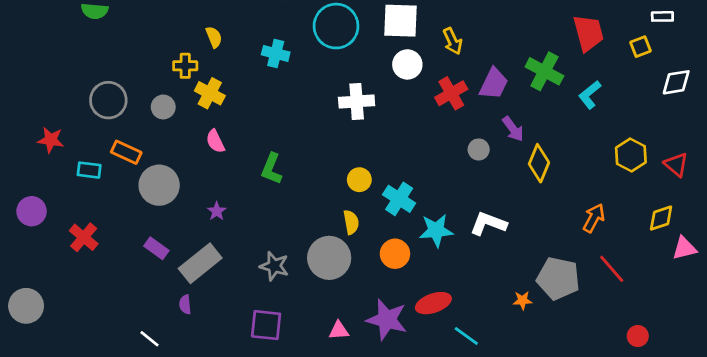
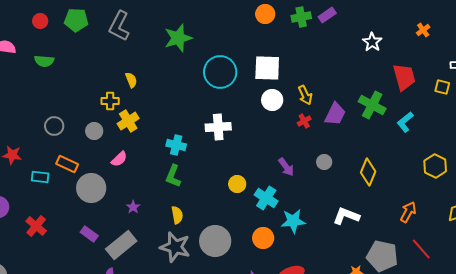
yellow arrow: (453, 41) -> (305, 95), moved
yellow square: (640, 47) -> (442, 87), turned 35
cyan cross: (276, 53) -> (176, 145), moved
yellow cross: (210, 93) -> (128, 121), turned 30
red cross: (451, 93) -> (304, 121), size x0.6
gray circle: (108, 100) -> (54, 126), size x0.7
white cross: (357, 101) -> (218, 127), moved
purple arrow: (513, 129) -> (286, 167), moved
pink semicircle: (215, 141) -> (119, 159), moved, turned -108
yellow semicircle: (351, 222) -> (177, 215), moved
white L-shape: (488, 224) -> (346, 216), moved
gray star: (274, 266) -> (175, 247), size x1.4

